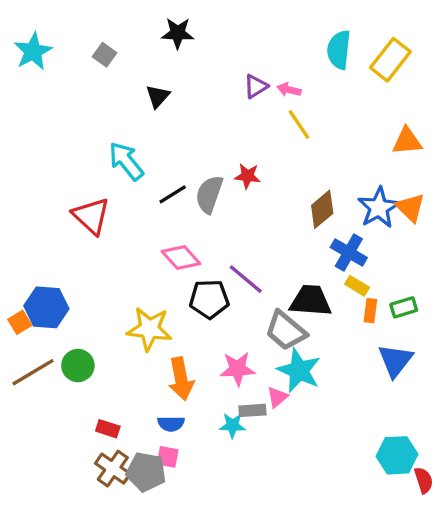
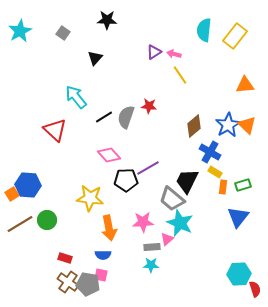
purple line: (246, 279) -> (148, 168), turned -70
black trapezoid: (311, 301) -> (187, 181), turned -68
cyan star: (232, 425) -> (151, 265), moved

